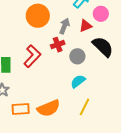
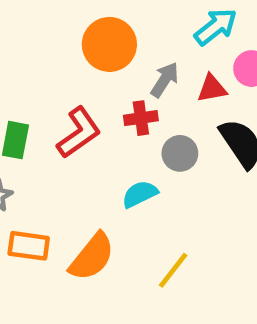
cyan semicircle: (78, 81) -> (140, 194), moved
orange semicircle: (49, 108) -> (92, 257), turned -40

